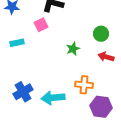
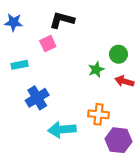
green star: (73, 49) -> (96, 70), moved
blue cross: (23, 92) -> (37, 98), moved

